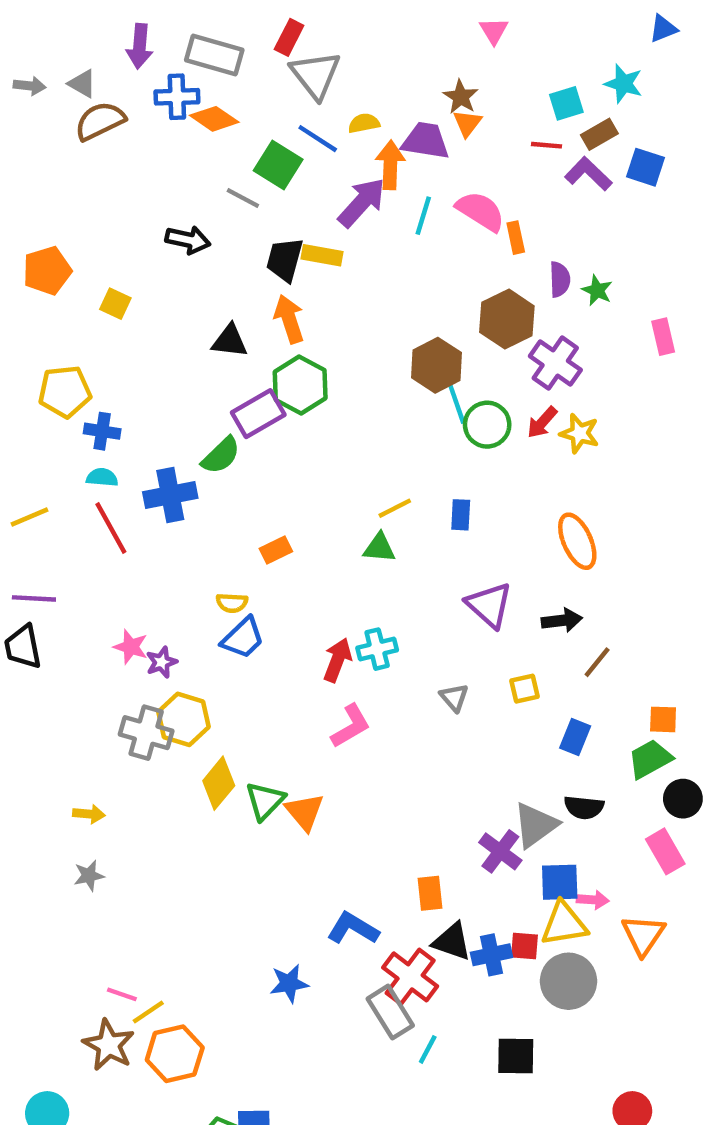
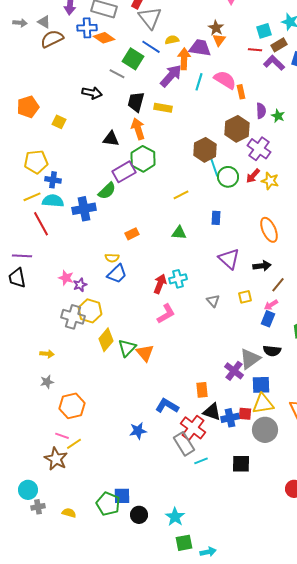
yellow rectangle: (322, 255) -> (163, 108), moved
cyan semicircle: (102, 477) -> (53, 201), size x1.5
yellow line: (395, 508) -> (181, 195), moved
yellow line: (30, 517) -> (32, 197), moved
red line: (111, 528) -> (41, 224), moved
pink arrow: (593, 900) -> (271, 305), moved, turned 144
cyan line: (428, 1049) -> (201, 461), turned 40
orange hexagon: (175, 1054) -> (72, 406), moved

